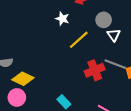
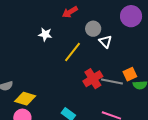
white star: (62, 19) -> (45, 34), moved
gray line: (115, 64) -> (112, 81), moved

